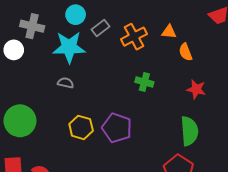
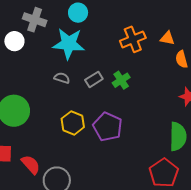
gray rectangle: (101, 28) -> (94, 79), moved
green cross: (144, 82) -> (121, 80), moved, turned 36

